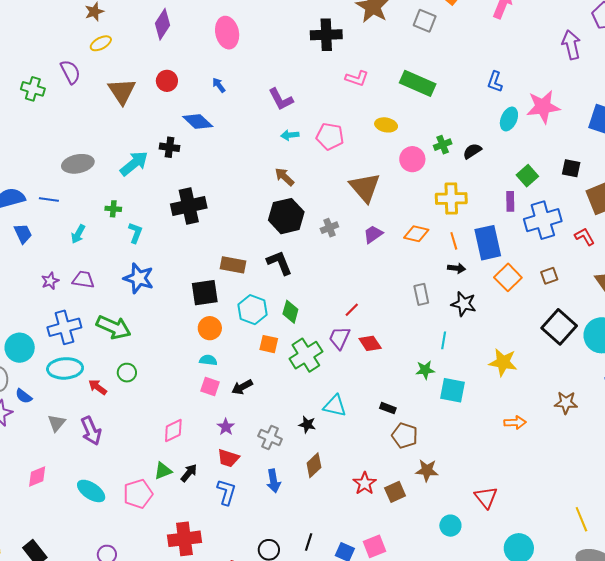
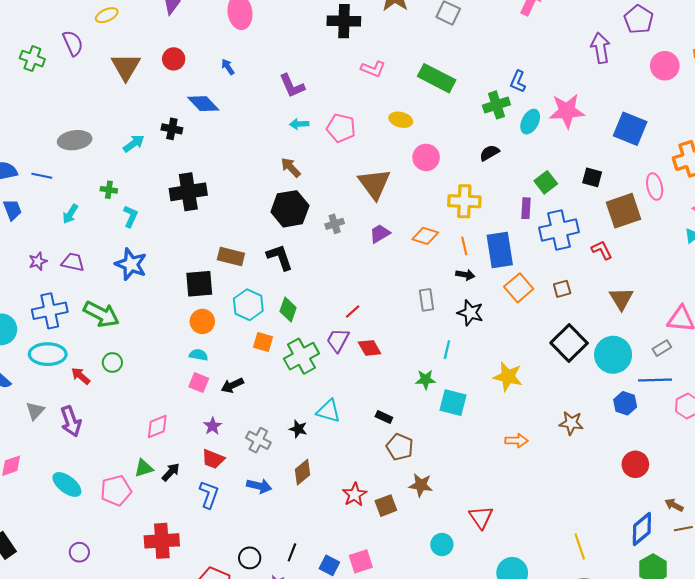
green cross: (443, 145) -> (496, 105), moved, size x1.4
cyan arrow: (134, 163) -> (134, 143), size x0.7
blue arrow: (274, 481) -> (259, 486), turned -70

